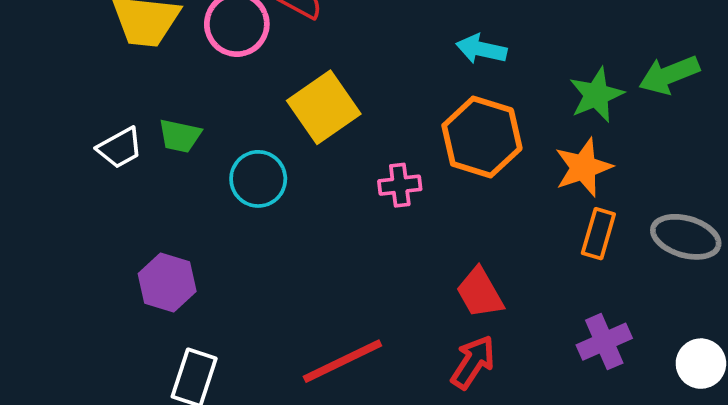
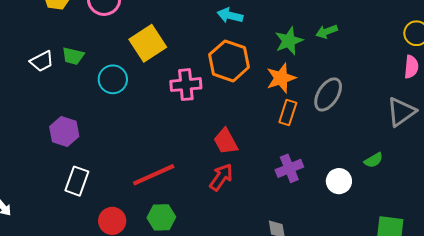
green arrow: (669, 75) -> (327, 31), size x0.7
pink cross: (400, 185) -> (186, 85), size x1.4
gray ellipse: (686, 237) -> (328, 94), moved, turned -76

